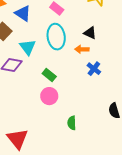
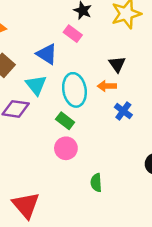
blue triangle: (23, 13) -> (47, 54), moved
black triangle: (90, 33) -> (117, 64), turned 32
cyan ellipse: (56, 37) -> (74, 90), moved

